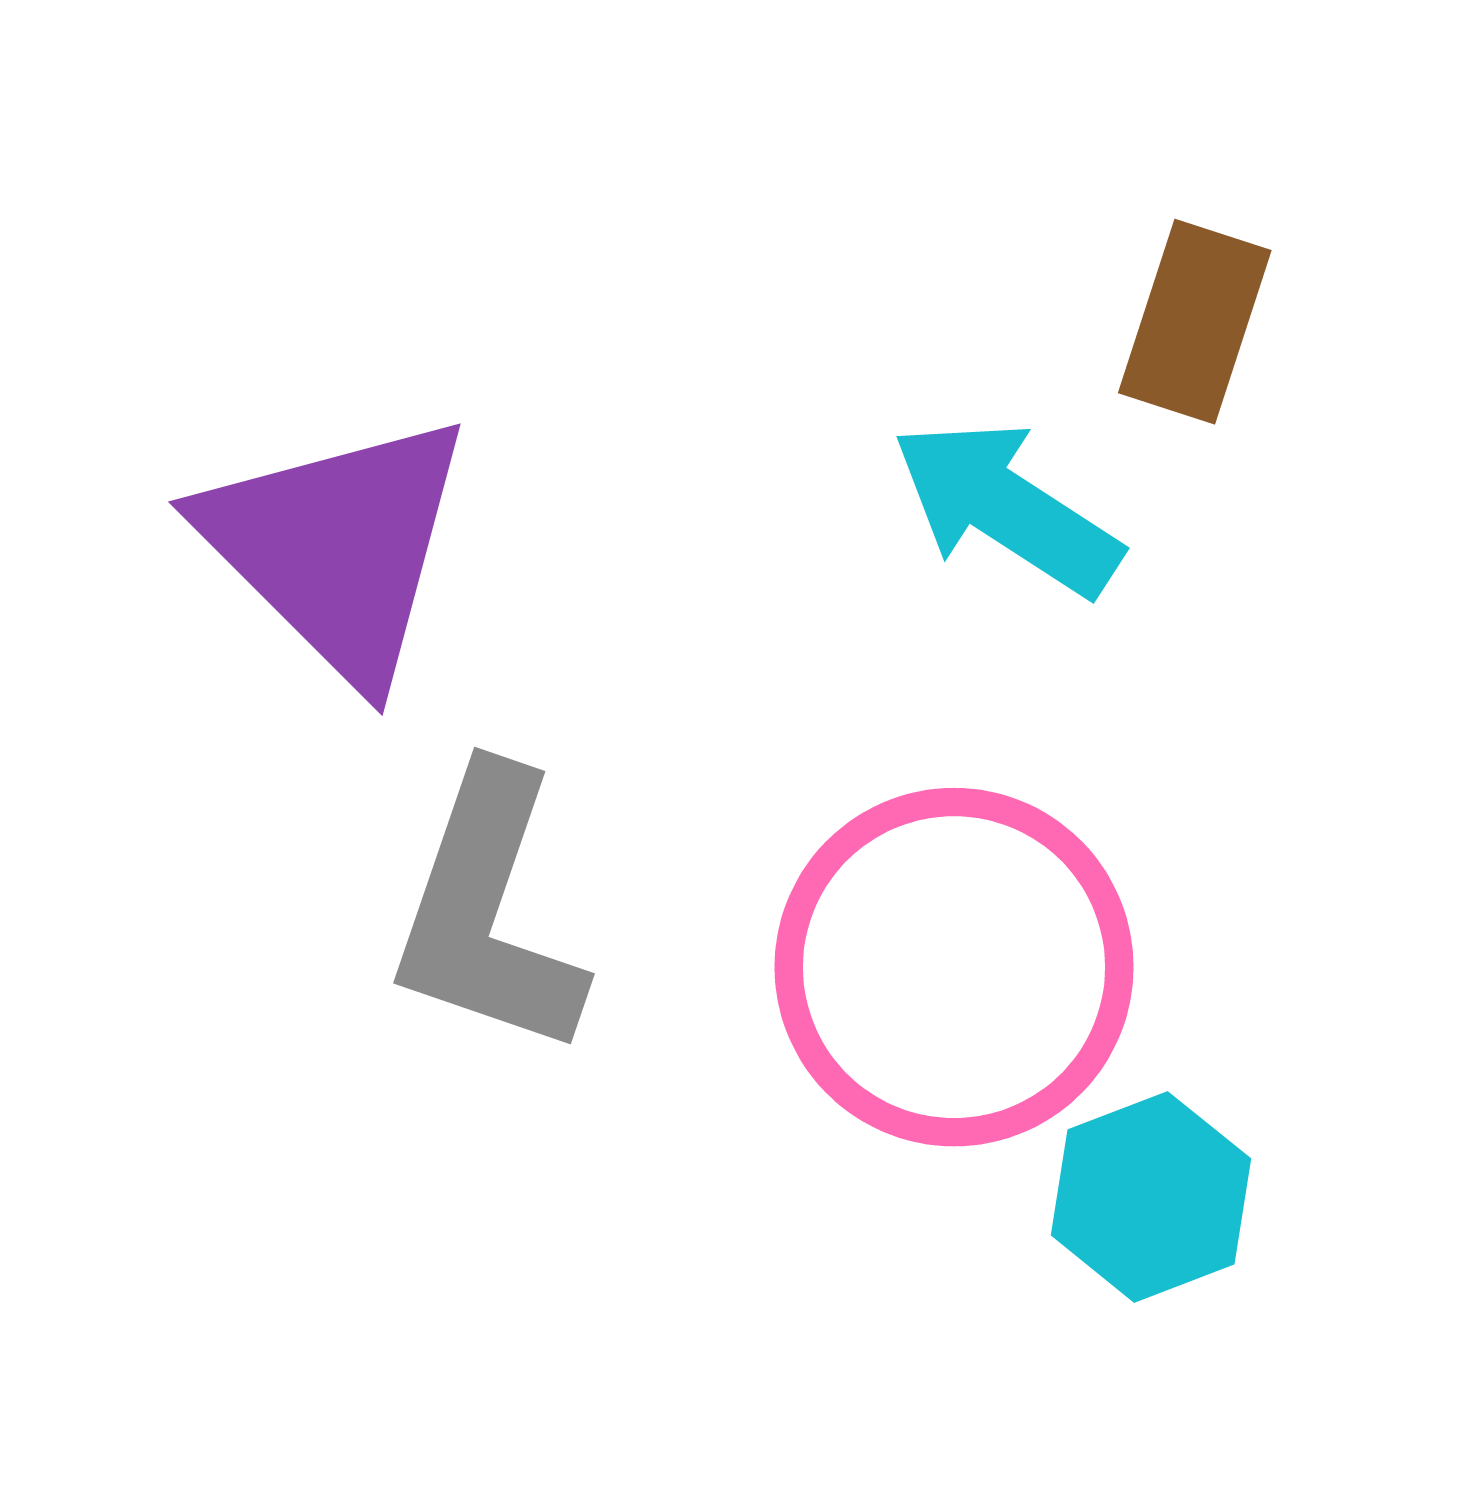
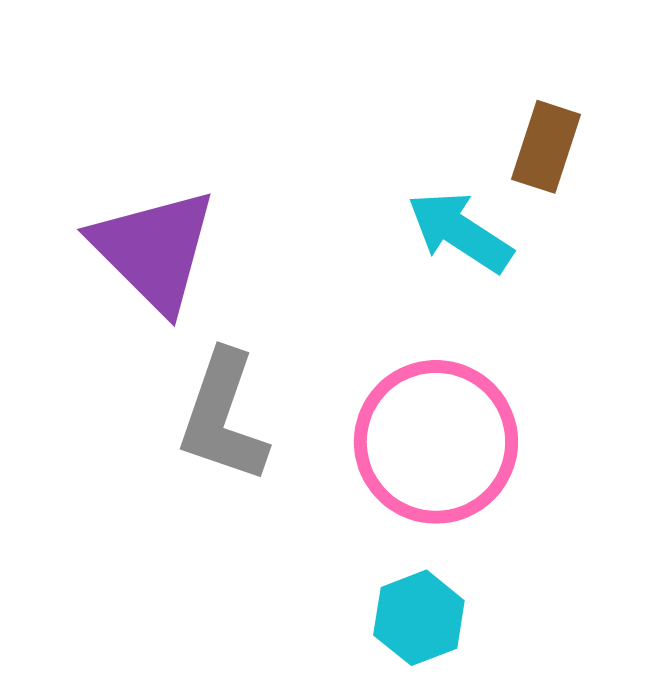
cyan hexagon: (1151, 1197) -> (419, 618), moved

